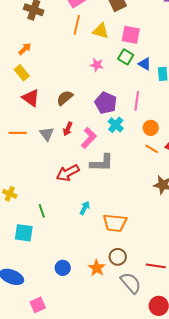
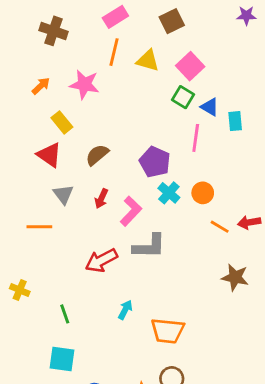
pink square: (131, 35) -> (190, 66), turned 36
pink star: (97, 65) -> (84, 84), moved, size x1.5
yellow rectangle: (22, 73) -> (62, 122), moved
pink line: (137, 101) -> (196, 138), moved
orange circle: (151, 128) -> (203, 193), moved
orange line: (18, 133) -> (39, 227), moved
gray triangle: (47, 134) -> (63, 194), moved
cyan square: (24, 233) -> (62, 359), moved

